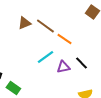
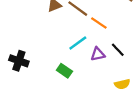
green rectangle: (13, 88) -> (64, 71), moved

